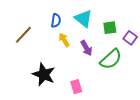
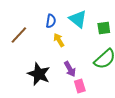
purple arrow: (86, 48) -> (70, 69), moved
pink rectangle: (76, 87) -> (80, 86), moved

